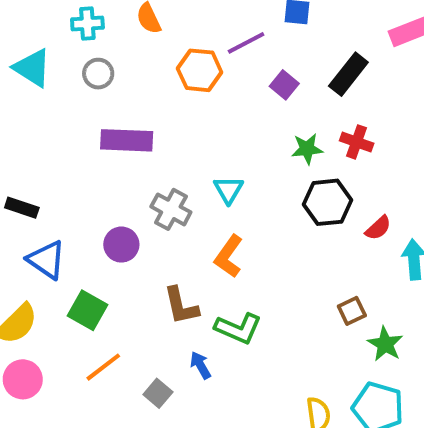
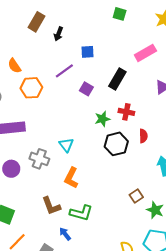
orange hexagon: (200, 70) -> (31, 88), moved
red semicircle: (378, 228) -> (143, 136), moved, turned -40
purple circle: (121, 245) -> (11, 169), moved

